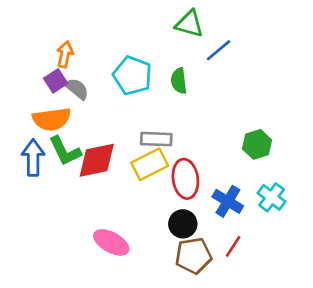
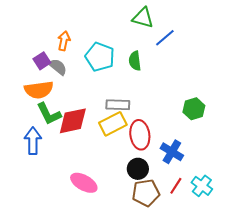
orange arrow: (65, 54) -> (64, 41), moved
blue arrow: (33, 158) -> (33, 141), moved
cyan cross: (272, 197) -> (202, 186), moved

